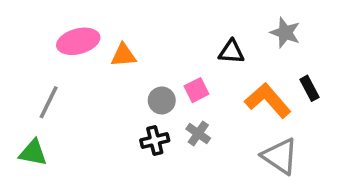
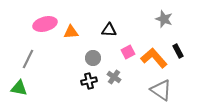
black triangle: (231, 52) -> (109, 30), moved
pink square: (197, 90) -> (128, 52), moved

